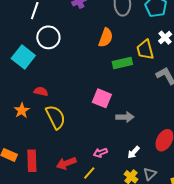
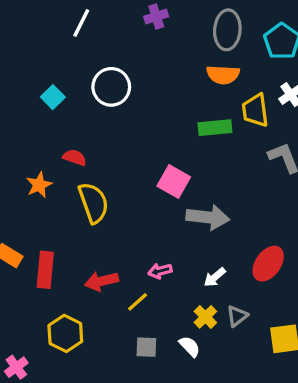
white circle: (48, 37) -> (111, 87), moved
orange semicircle: (106, 38) -> (223, 75), moved, turned 66
cyan square: (23, 57) -> (53, 97), size x0.6
gray arrow: (125, 117) -> (208, 217), size x1.4

